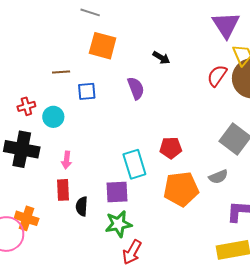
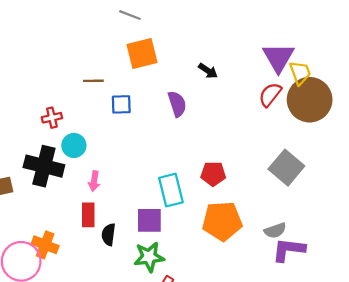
purple triangle: (226, 25) -> (278, 58), moved
orange square: (103, 46) -> (142, 54), turned -32
cyan circle: (53, 117) -> (74, 145), moved
gray semicircle: (218, 177) -> (275, 231), moved

